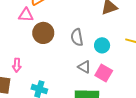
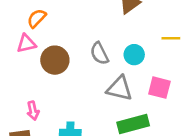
gray triangle: (84, 67) -> (120, 88), size x1.5
pink square: (104, 73) -> (159, 88), moved

